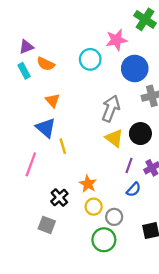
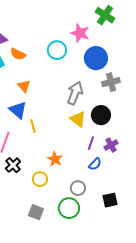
pink star: (116, 40) -> (80, 33), turned 30
black cross: (59, 197) -> (13, 165), moved
yellow circle: (94, 207) -> (40, 179), moved
gray square: (47, 225) -> (36, 212), moved

